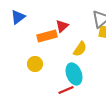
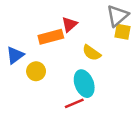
blue triangle: (18, 17) -> (15, 55), moved
yellow semicircle: (80, 49) -> (92, 53), turned 91

